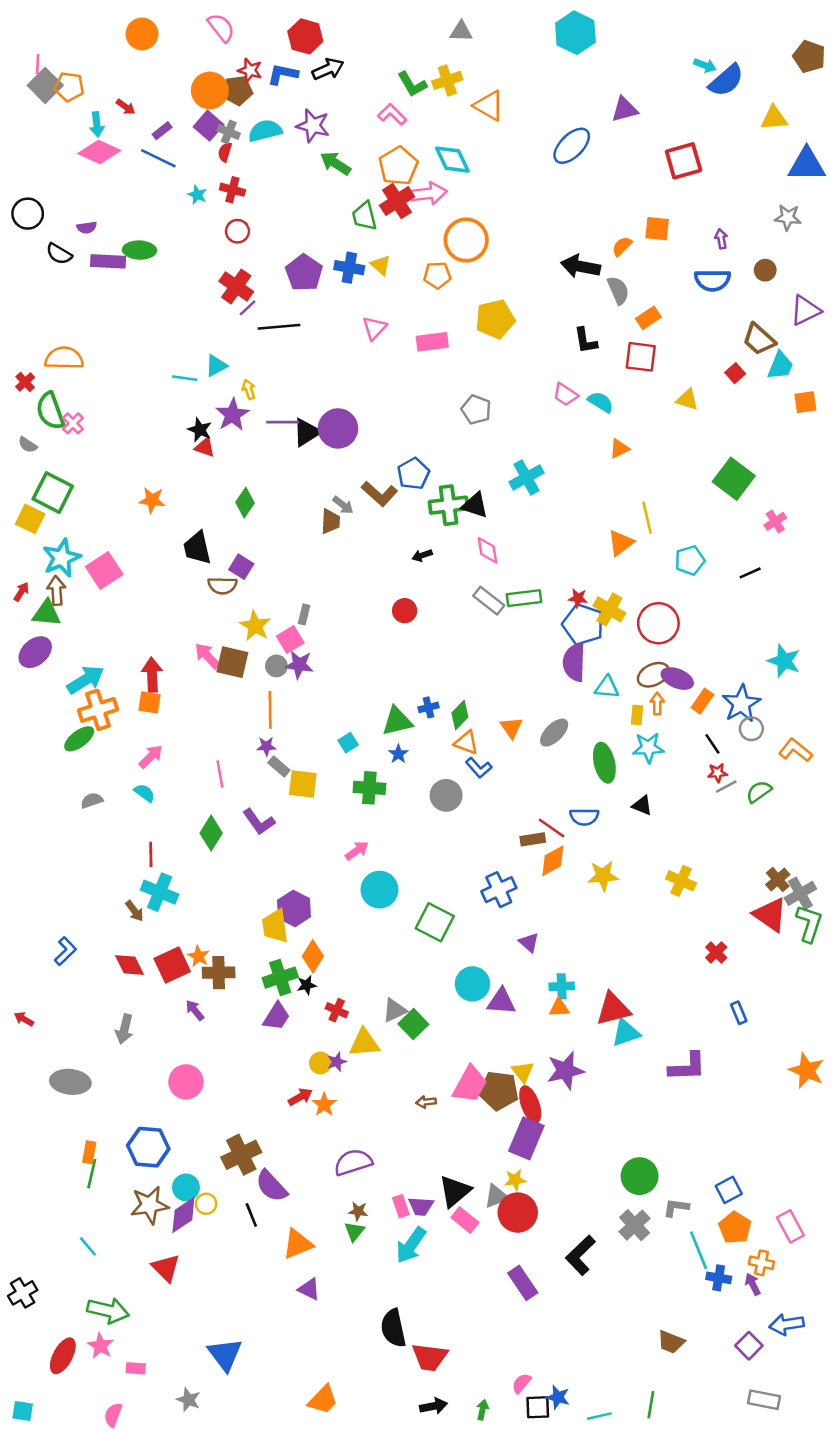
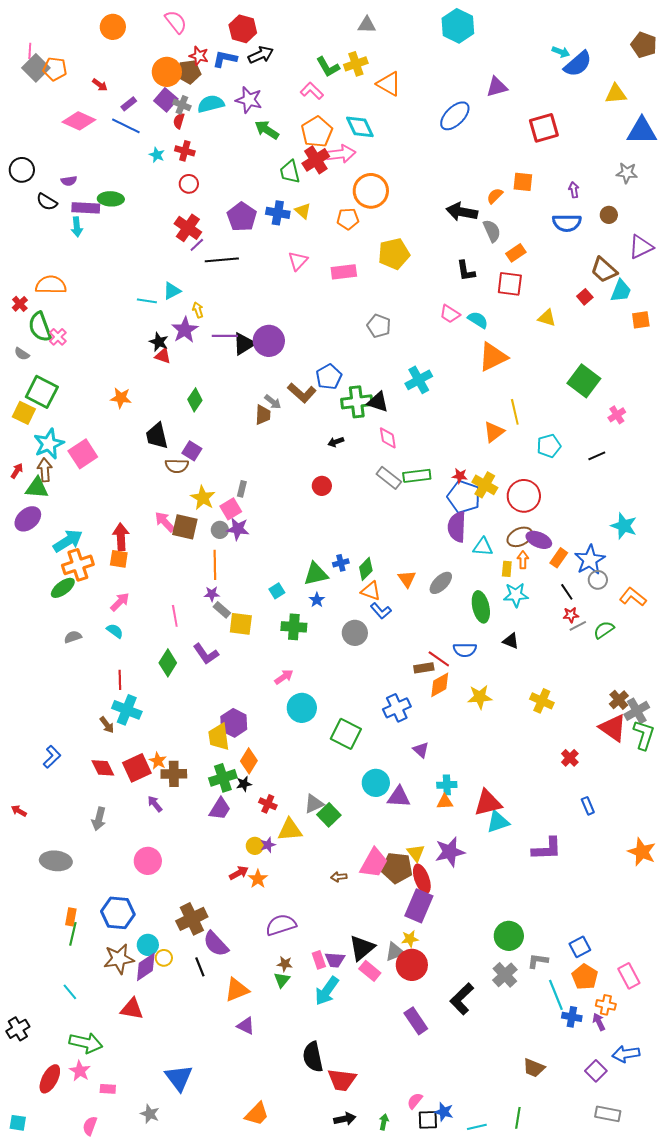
cyan arrow: (97, 124) -> (77, 227), moved
orange triangle: (619, 449) -> (493, 357), size x1.8
red triangle: (166, 1268) -> (132, 1009), turned -35

